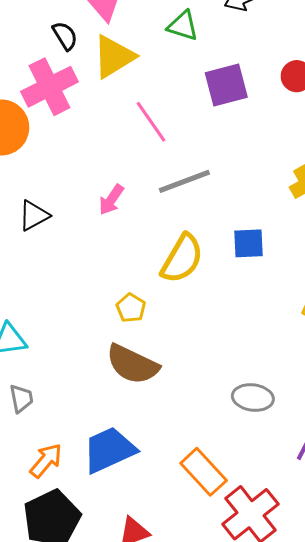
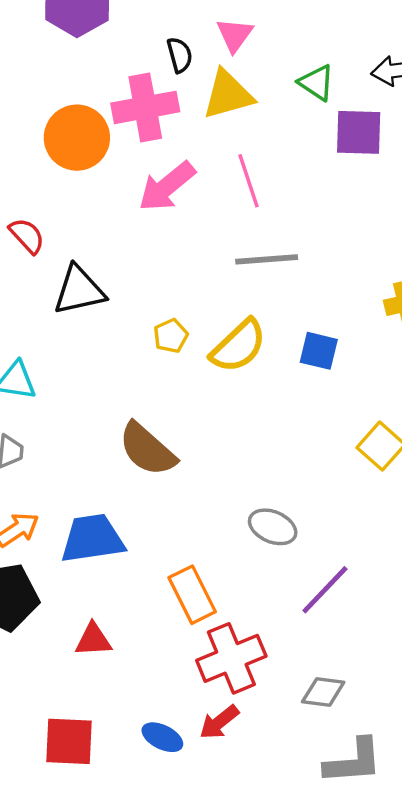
purple square: (226, 85) -> (359, 132), moved
pink arrow: (111, 200) -> (167, 187), moved, size x1.6
black triangle: (34, 216) -> (79, 290), moved, size x1.4
yellow pentagon: (131, 308) -> (171, 336), moved

